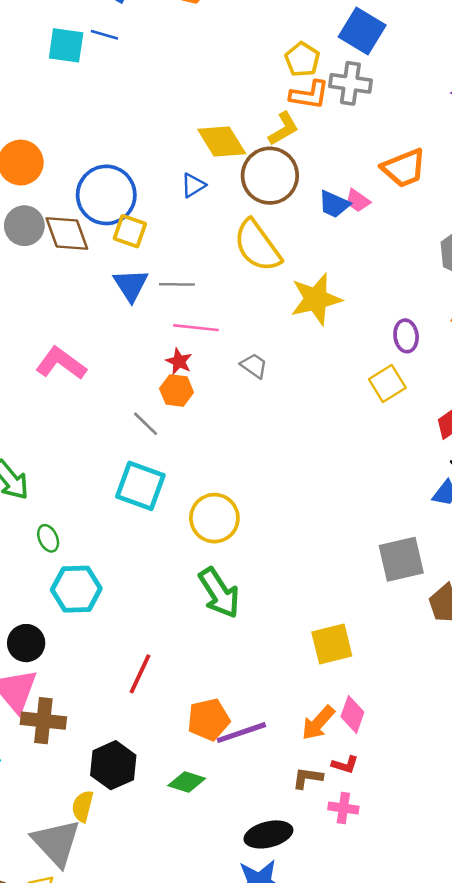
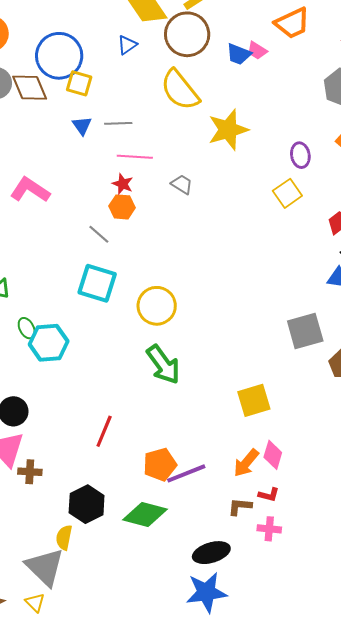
blue triangle: (131, 285) -> (82, 126), size x0.7
cyan hexagon: (76, 589) -> (49, 343), moved
brown cross: (43, 721) -> (30, 472), size x0.7
green diamond: (187, 782) -> (145, 515), size x1.5

